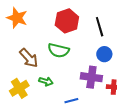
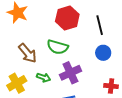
purple cross: (91, 77) -> (70, 73), moved, turned -35

